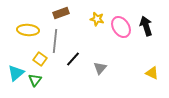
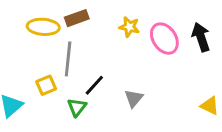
yellow ellipse: (28, 30) -> (43, 27), moved
yellow square: (40, 59) -> (46, 85), turned 32
green triangle: (35, 80) -> (77, 107), moved

